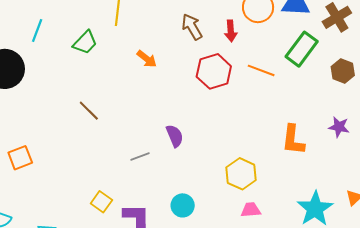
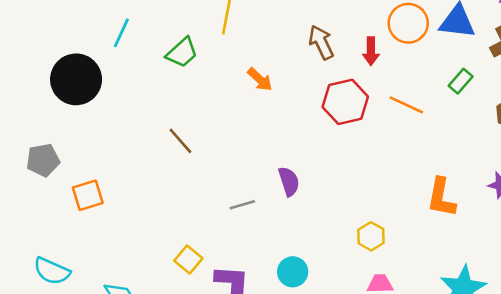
green rectangle: (302, 49) -> (461, 81), size x0.6
yellow hexagon: (241, 174) -> (371, 236), size x0.7

